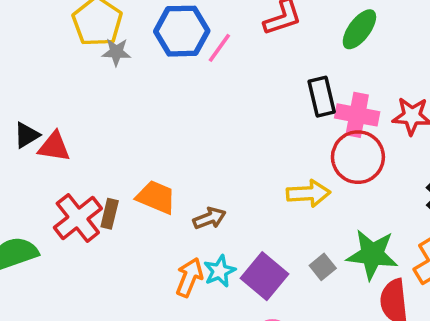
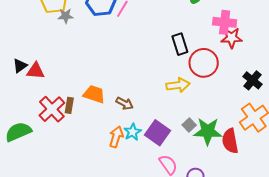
black rectangle: (322, 97) -> (180, 44), moved
pink cross: (357, 115) -> (225, 22), moved
brown arrow: (209, 218) -> (125, 103), turned 54
green star: (372, 254) -> (208, 131), moved

